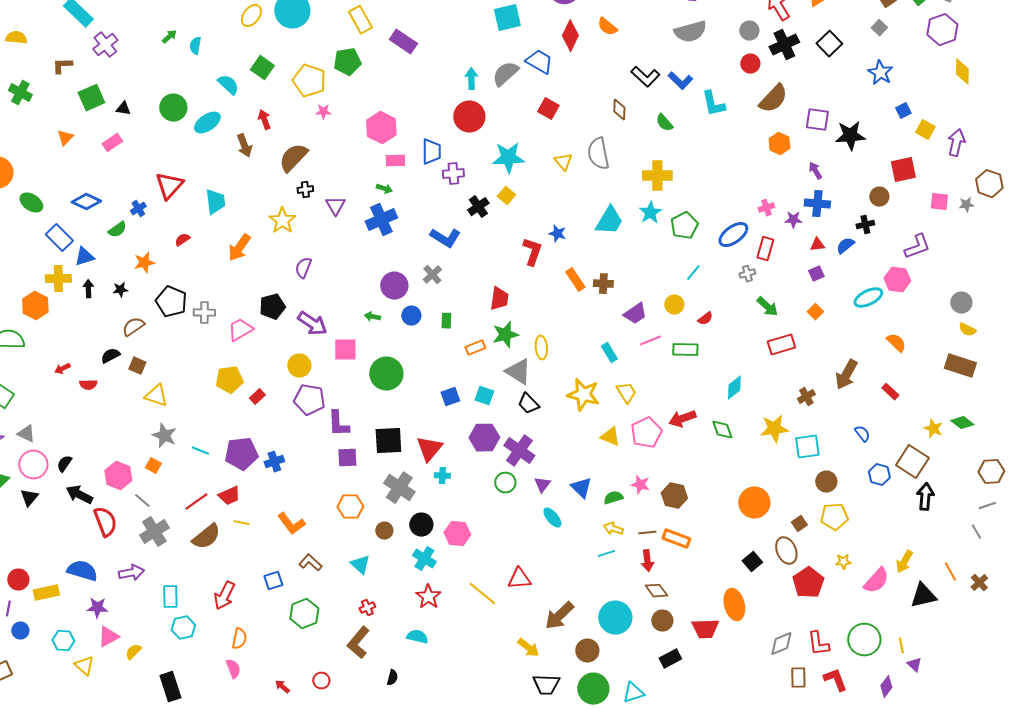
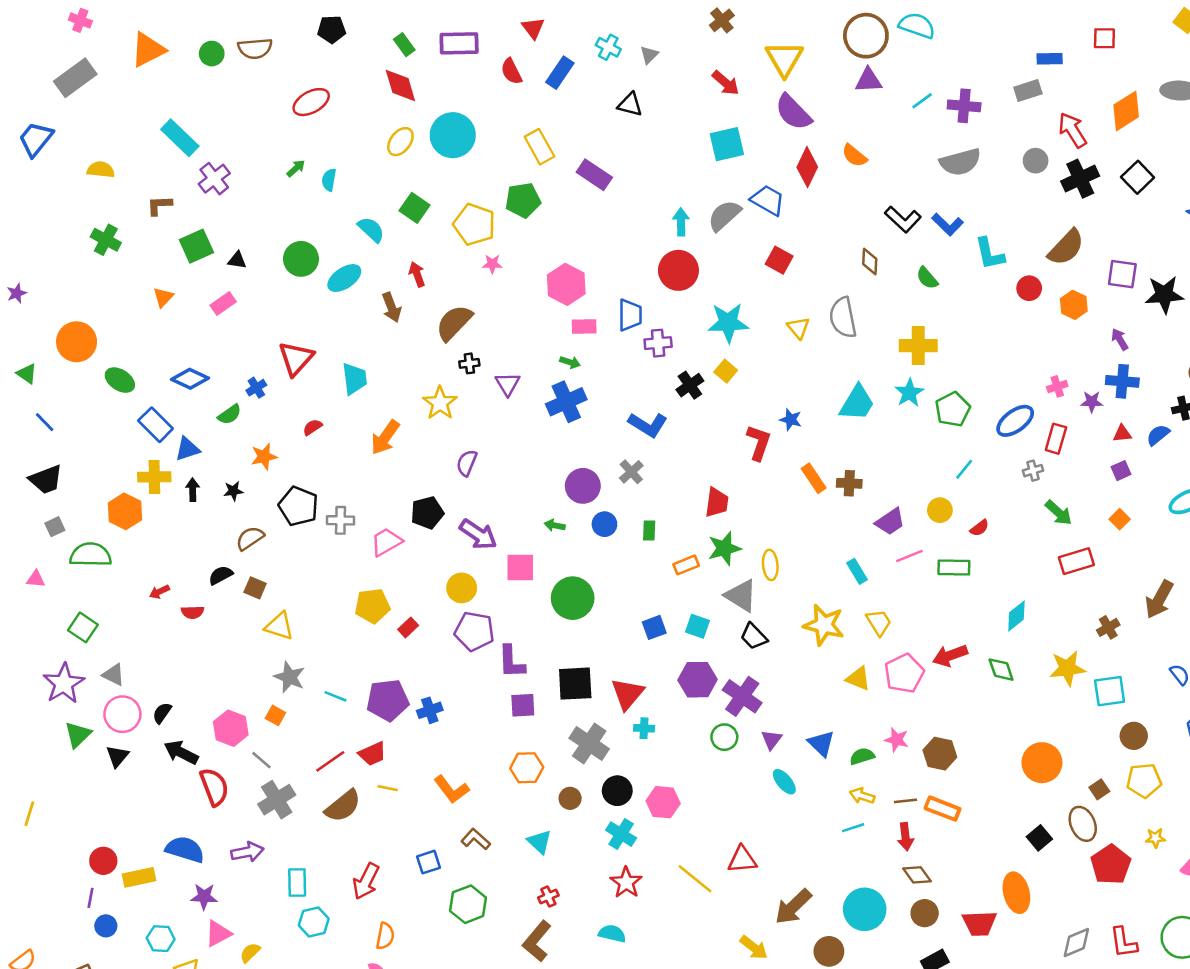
red circle: (750, 64) -> (1029, 288), moved

